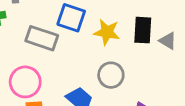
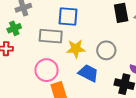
yellow star: (107, 32) -> (76, 49), moved

